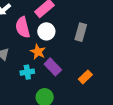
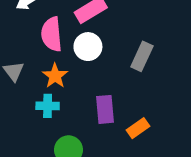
orange star: (38, 52) -> (55, 76), moved
purple rectangle: (53, 67) -> (105, 109), moved, turned 30

